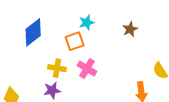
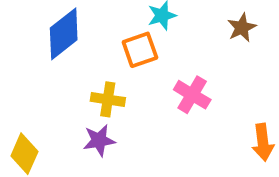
pink cross: (87, 69) -> (192, 95), moved

